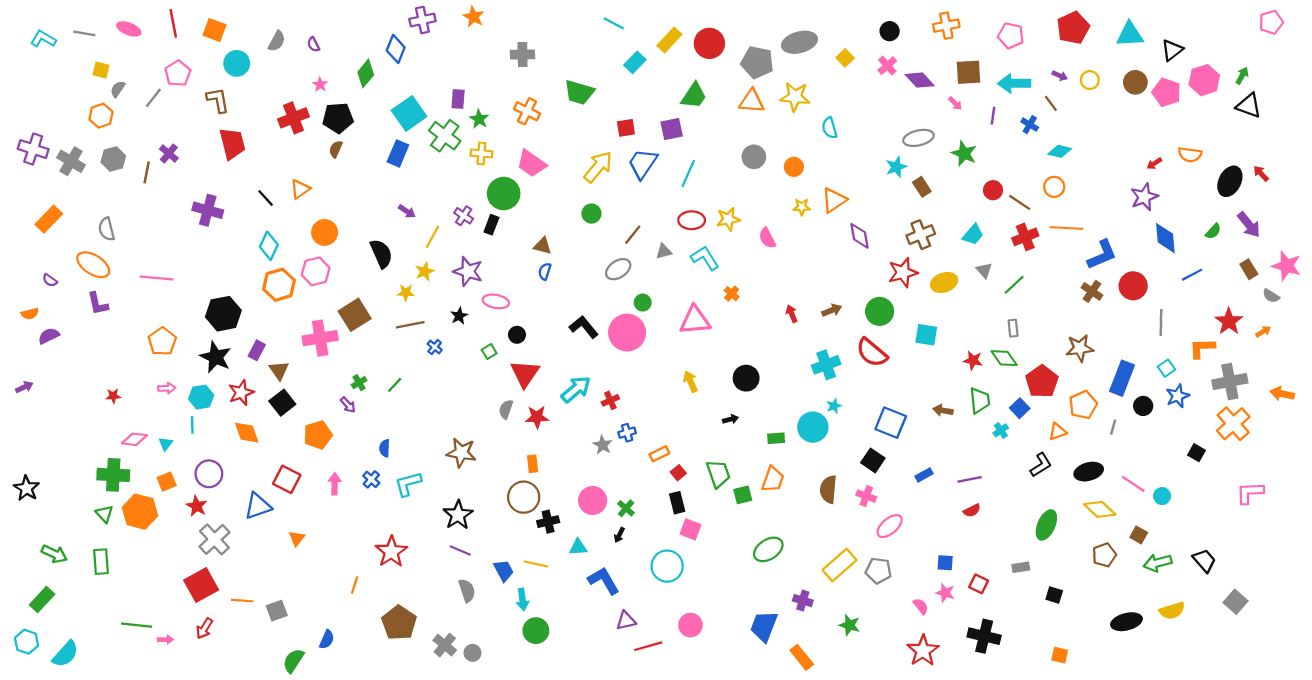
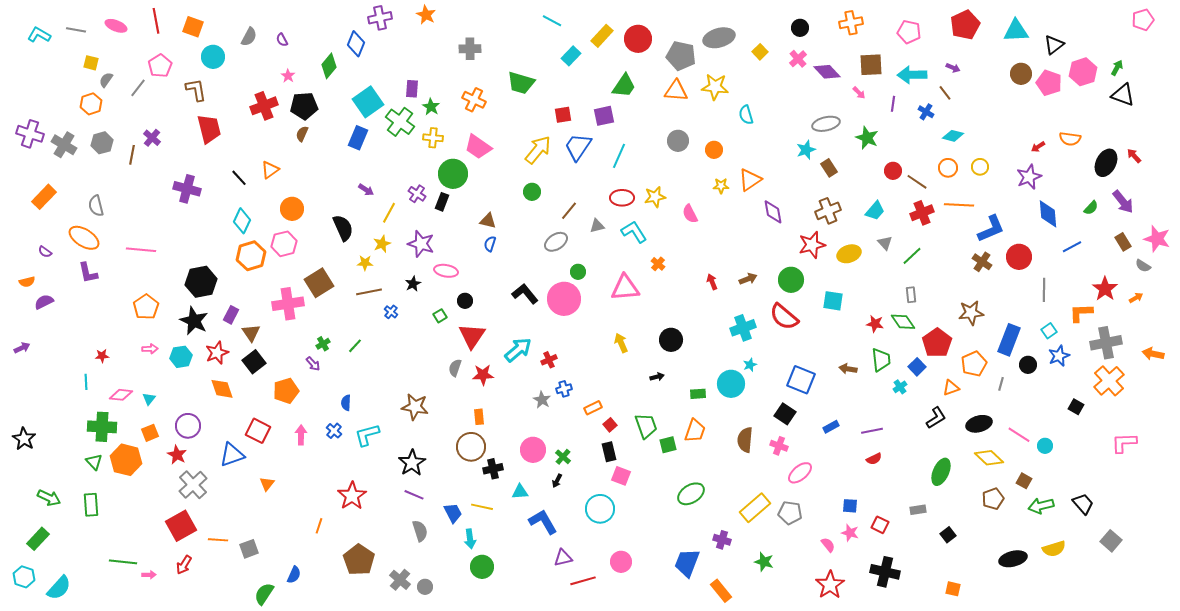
yellow circle: (1090, 80) -> (980, 167), moved
cyan line: (192, 425) -> (86, 382), moved
black square: (1054, 595) -> (948, 535), turned 35

